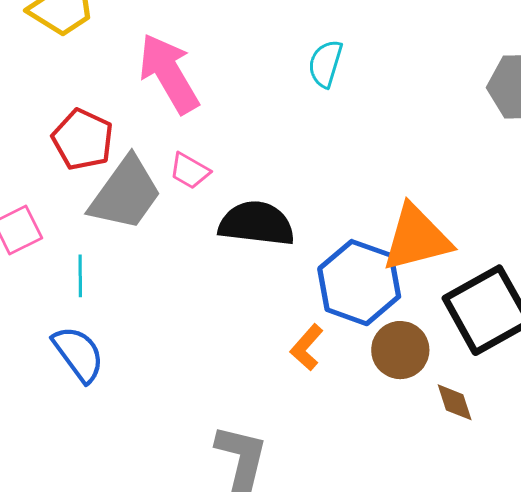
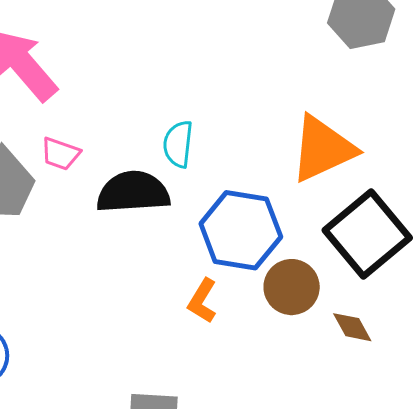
cyan semicircle: (325, 64) -> (178, 144), moved
orange triangle: (417, 238) -> (323, 149), moved

